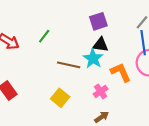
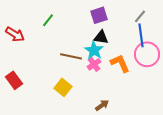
green line: (44, 36) -> (48, 20), moved
pink cross: (101, 91) -> (94, 64), moved

